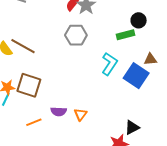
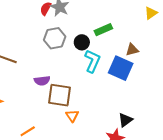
black circle: (139, 20) -> (82, 42), moved
brown square: (29, 85) -> (60, 95), moved
purple semicircle: (59, 111) -> (42, 81), moved

